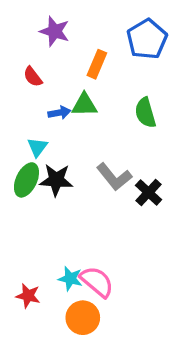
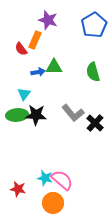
purple star: (55, 31) -> (48, 20), moved
orange rectangle: (97, 64) -> (35, 40), moved
green ellipse: (26, 180) -> (17, 115), turned 60

